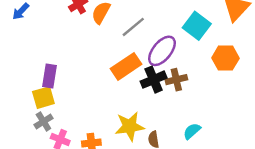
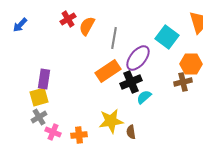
gray line: (133, 27) -> (114, 38), turned -40
brown cross: (176, 80) -> (183, 82), moved
cyan semicircle: (192, 131) -> (144, 97), moved

